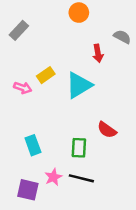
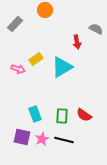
orange circle: (79, 13) -> (45, 10), moved
red semicircle: (107, 130) -> (84, 115), moved
cyan rectangle: (33, 145) -> (35, 114), moved
purple square: (28, 190) -> (22, 137), moved

